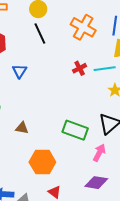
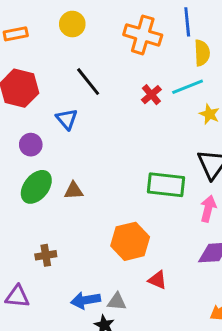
black line: (40, 34) -> (88, 82), moved
brown triangle: (22, 128) -> (74, 191), moved

